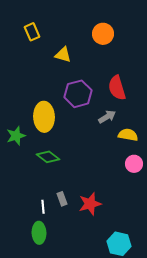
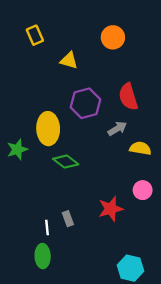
green diamond: (48, 157) -> (66, 162), moved
pink circle: (134, 164) -> (143, 190), moved
red star: (90, 204) -> (111, 209), moved

